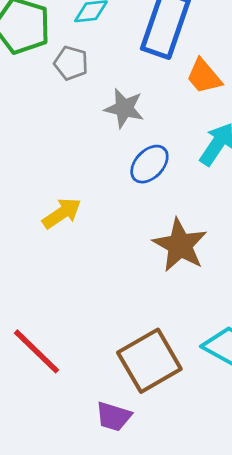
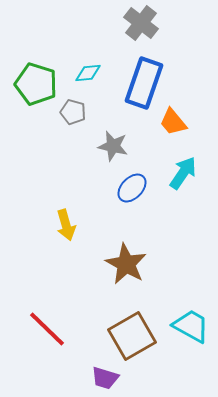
yellow arrow: (62, 213) -> (66, 225), turned 108
brown star: (180, 245) -> (126, 264), moved

